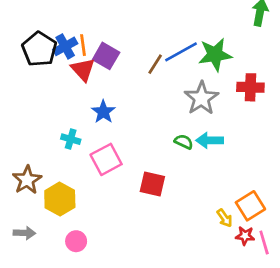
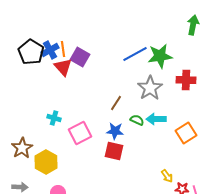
brown line: (155, 64) -> (116, 103), moved
blue star: (103, 112) -> (115, 131), moved, turned -30
orange square: (250, 206) -> (186, 133), moved

